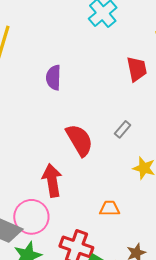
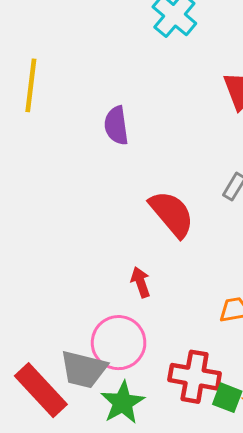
red arrow: (52, 180) -> (141, 282), size x0.6

